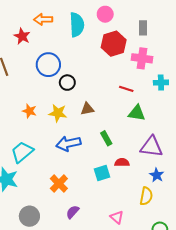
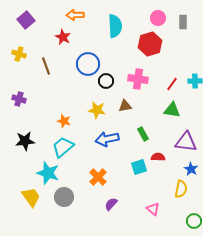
pink circle: (105, 14) -> (158, 18), moved
orange arrow: (43, 19) -> (75, 15), moved
gray rectangle: (143, 28) -> (183, 22), moved
pink cross: (142, 58) -> (138, 79), moved
red line: (126, 89) -> (172, 84), moved, turned -72
orange star: (29, 111) -> (64, 121), moved
gray circle: (29, 216) -> (64, 197), moved

